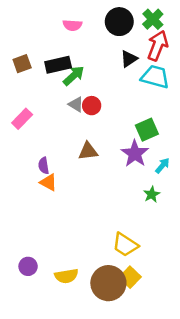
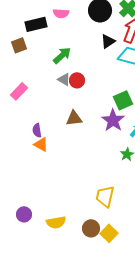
black rectangle: (58, 65) -> (36, 24), moved
yellow trapezoid: (125, 245) -> (105, 196), turned 70
yellow square: (130, 277) -> (109, 233), moved
brown circle: (108, 283) -> (91, 228), size x0.6

